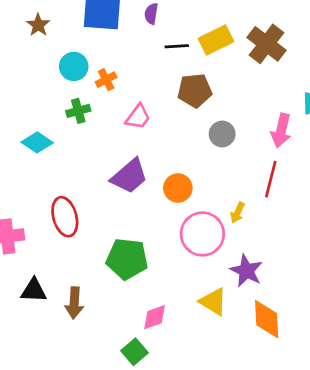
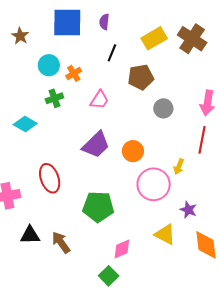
black line: (177, 46) -> (112, 53), moved, turned -60
purple star: (246, 271) -> (188, 210), size x0.7
brown arrow: (74, 303) -> (61, 242), turned 145

